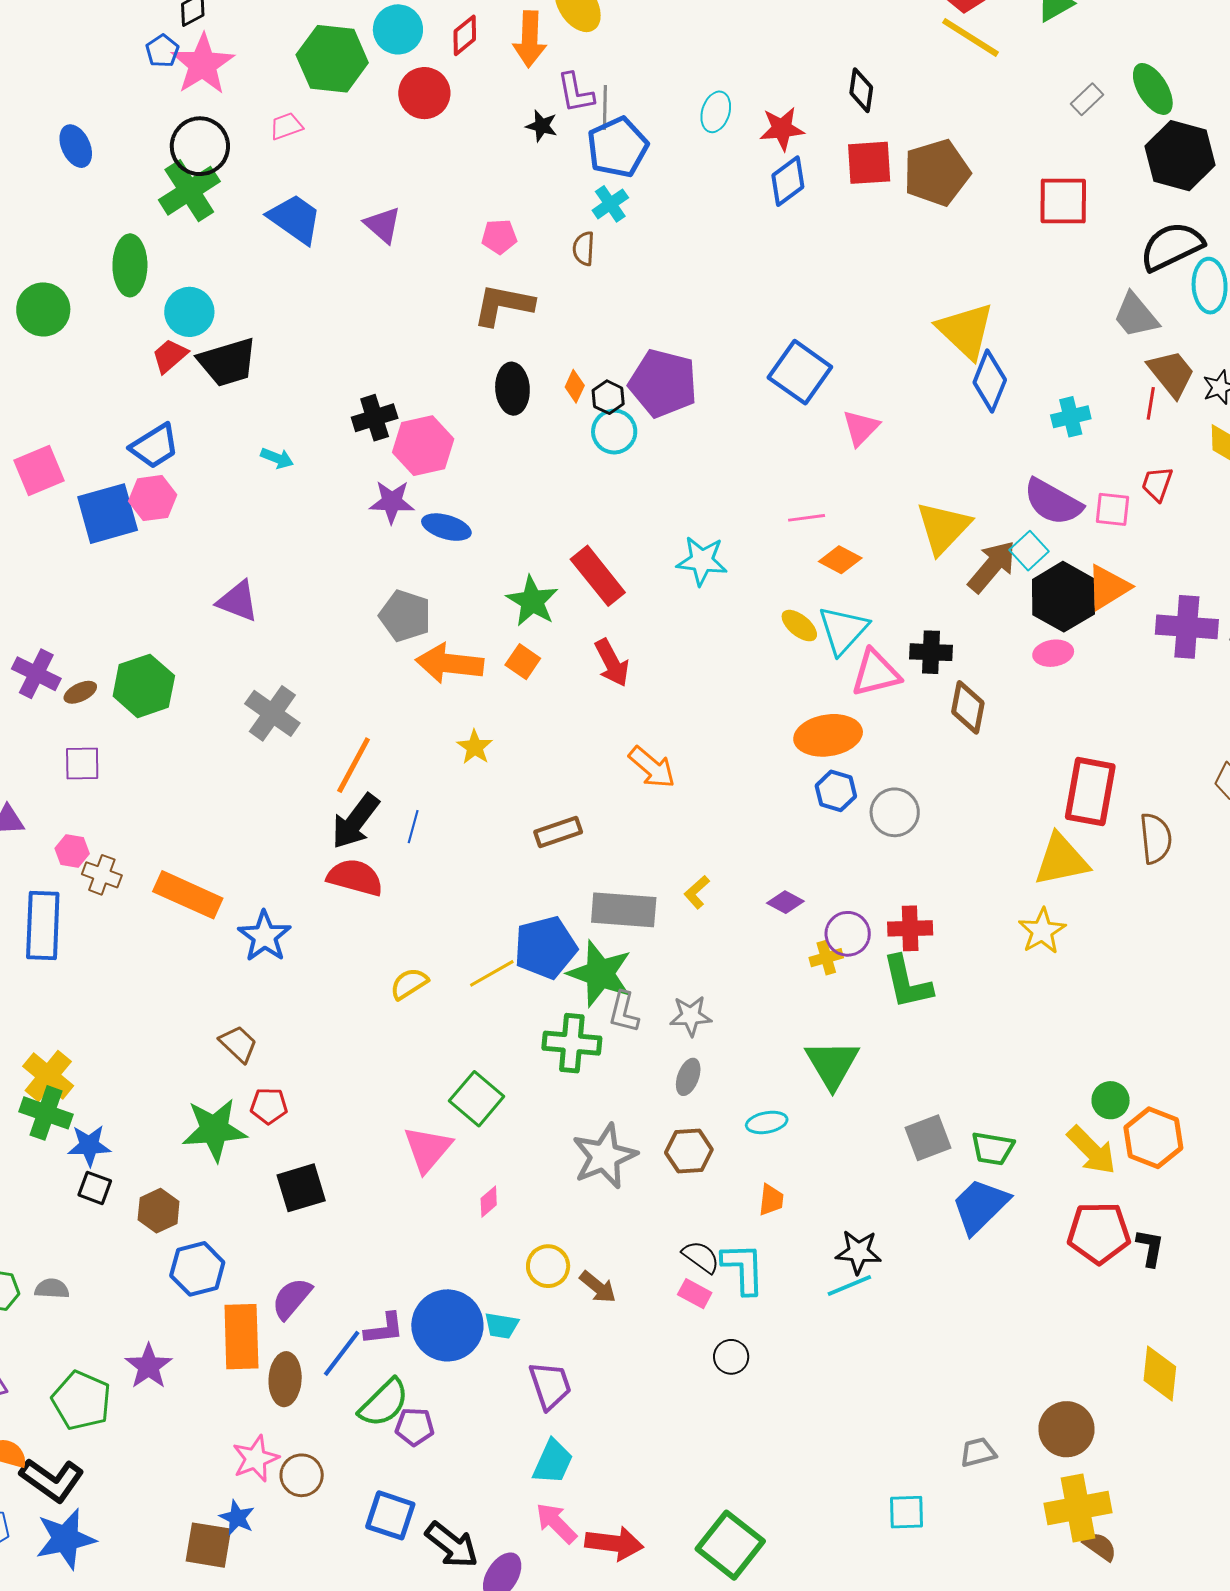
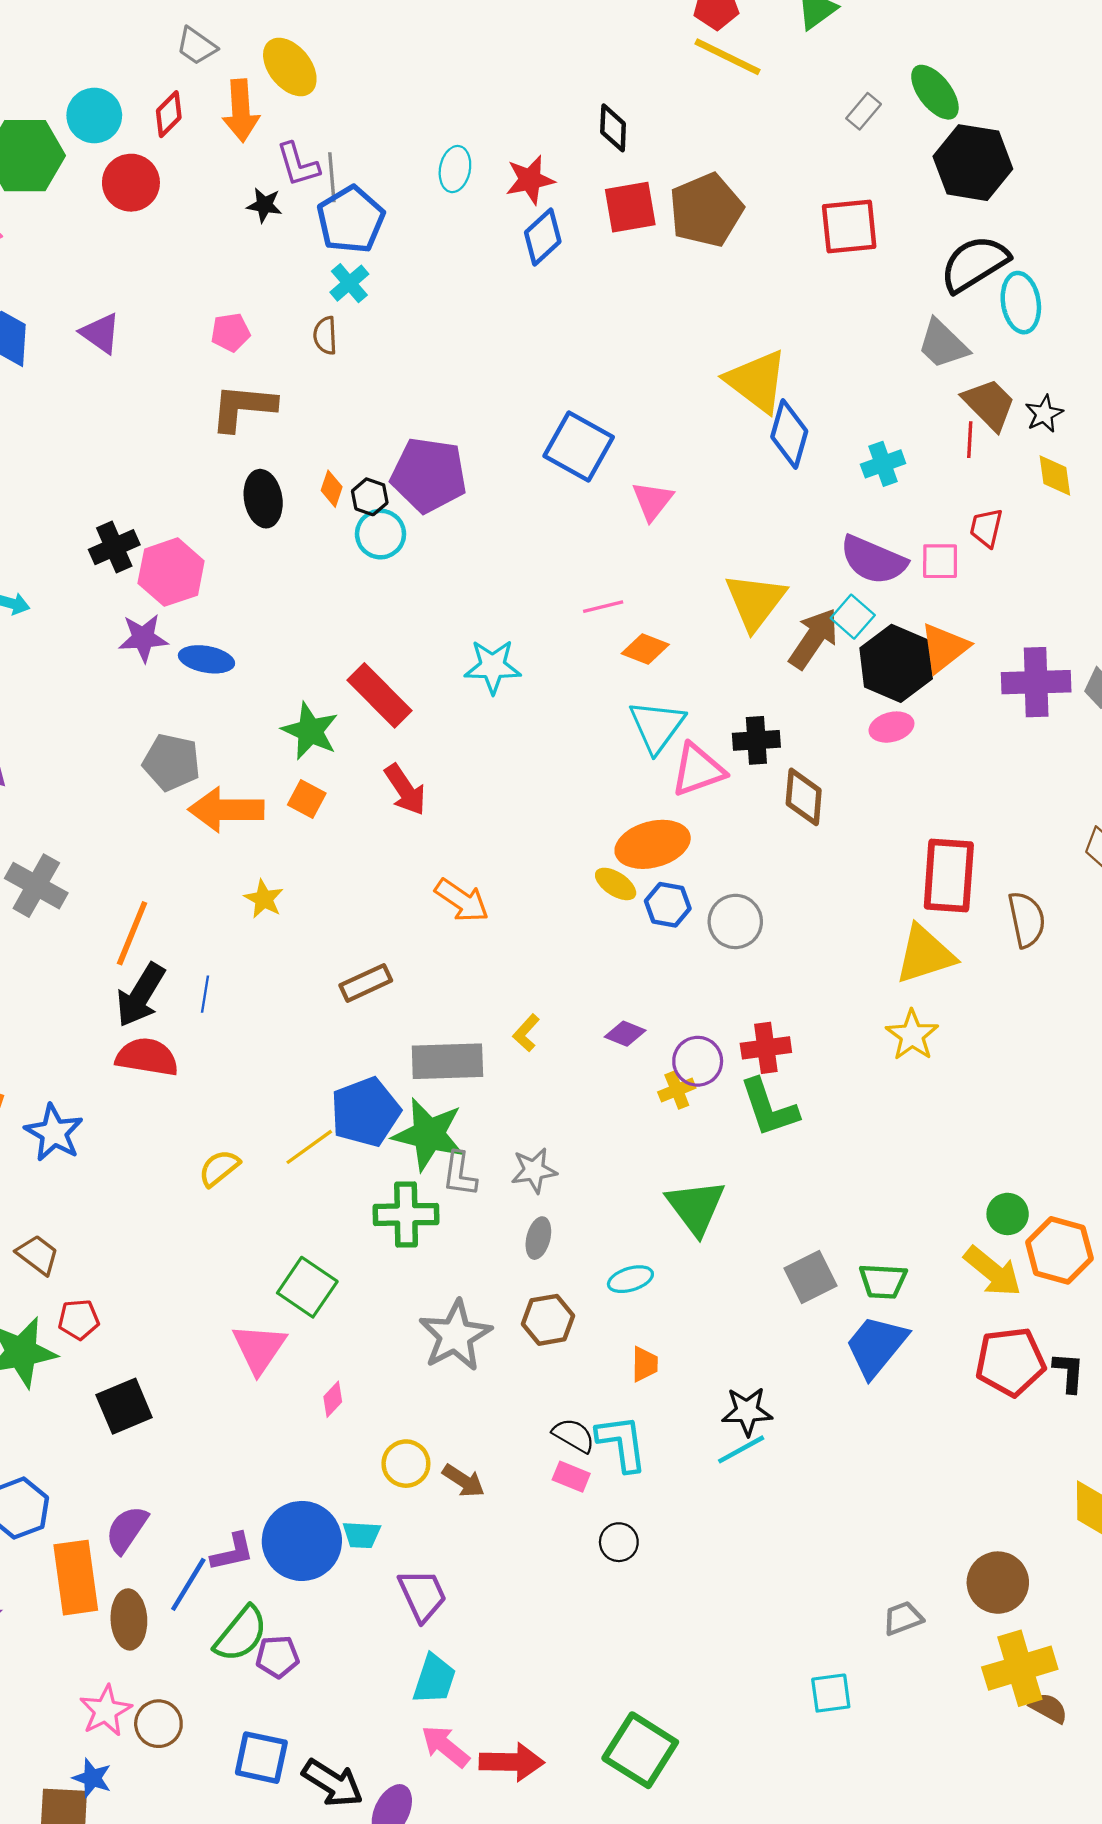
yellow ellipse: (799, 626) -> (616, 884), moved

